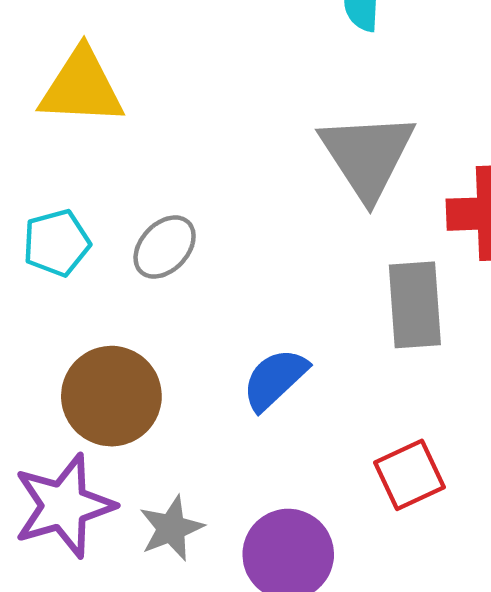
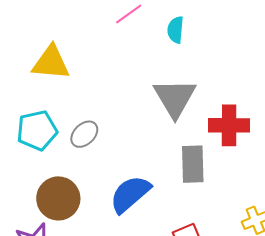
cyan pentagon: (57, 243) -> (37, 130), size x1.4
blue semicircle: (275, 379) -> (130, 194), size x1.4

